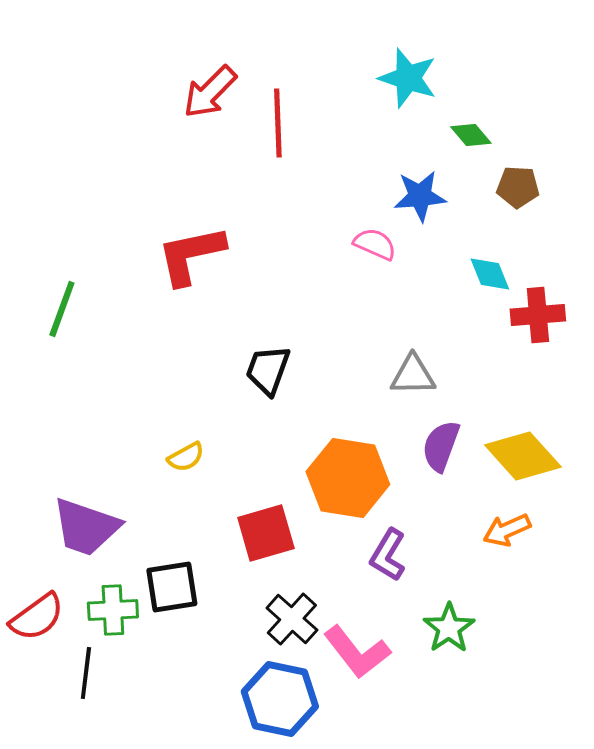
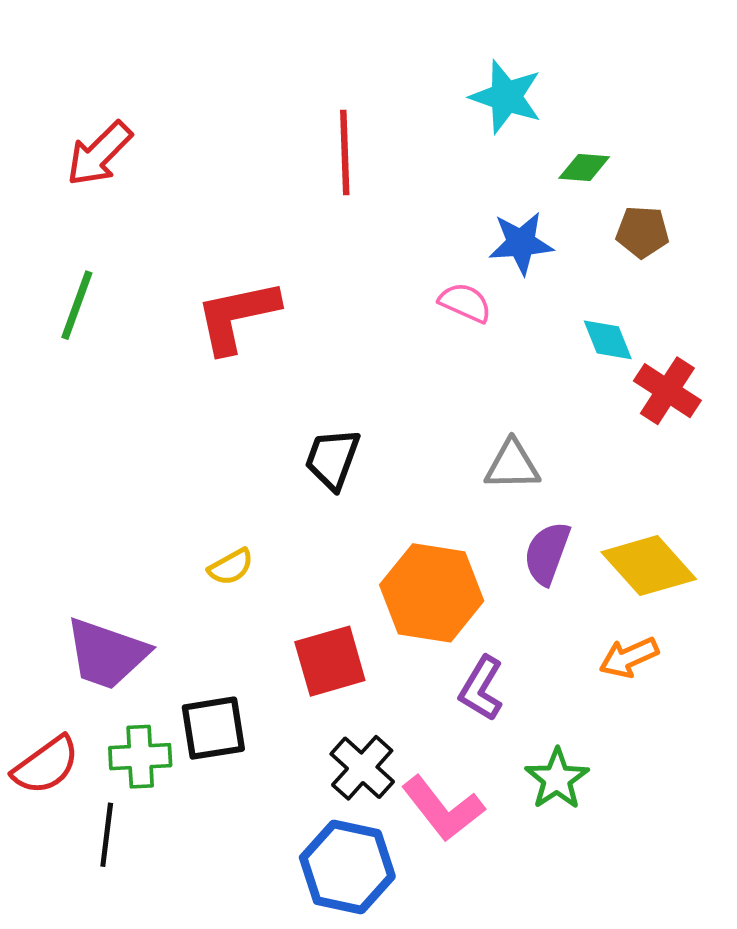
red arrow: (210, 92) -> (99, 154), moved
green diamond: (471, 135) -> (584, 167), turned -45
green line: (62, 309) -> (77, 305), moved
red cross: (538, 315) -> (667, 391), turned 38

